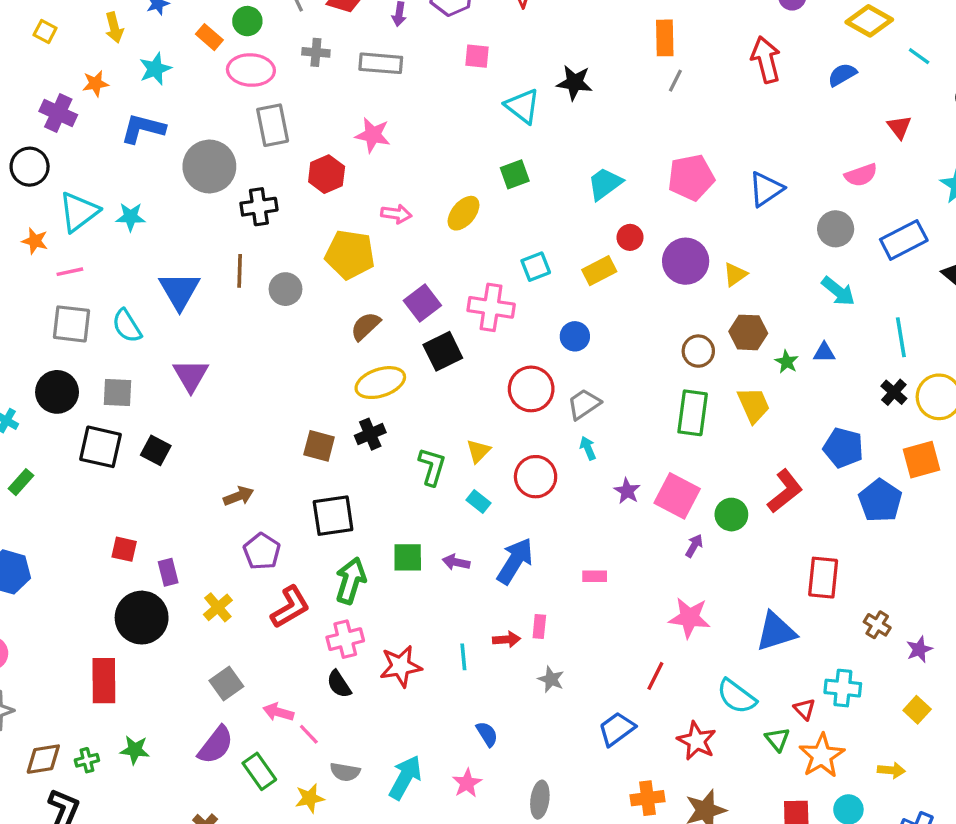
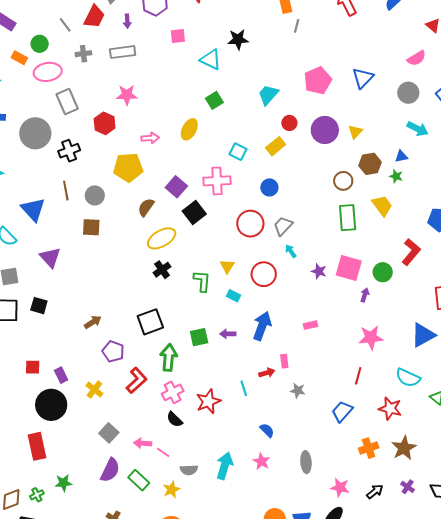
cyan square: (536, 267) -> (238, 152), turned -30
blue triangle: (824, 352) -> (401, 156), moved
brown square: (319, 446) -> (91, 227), moved

